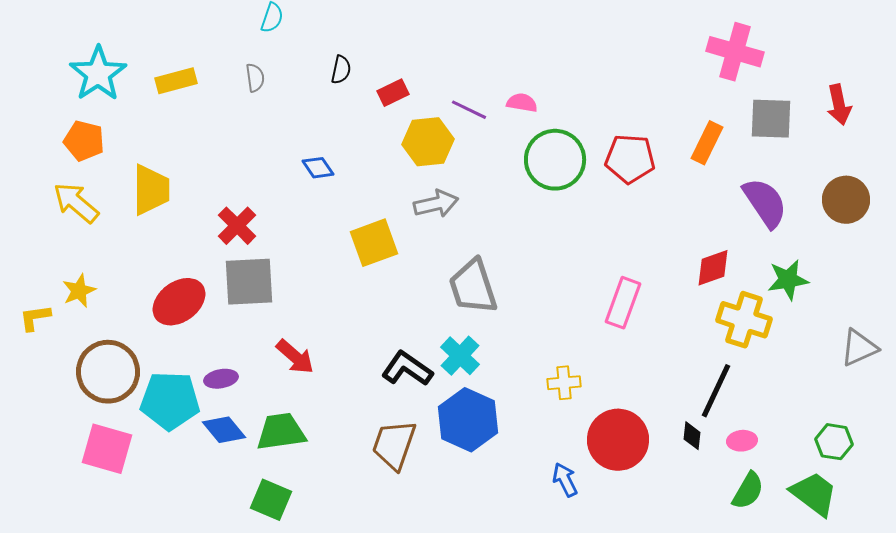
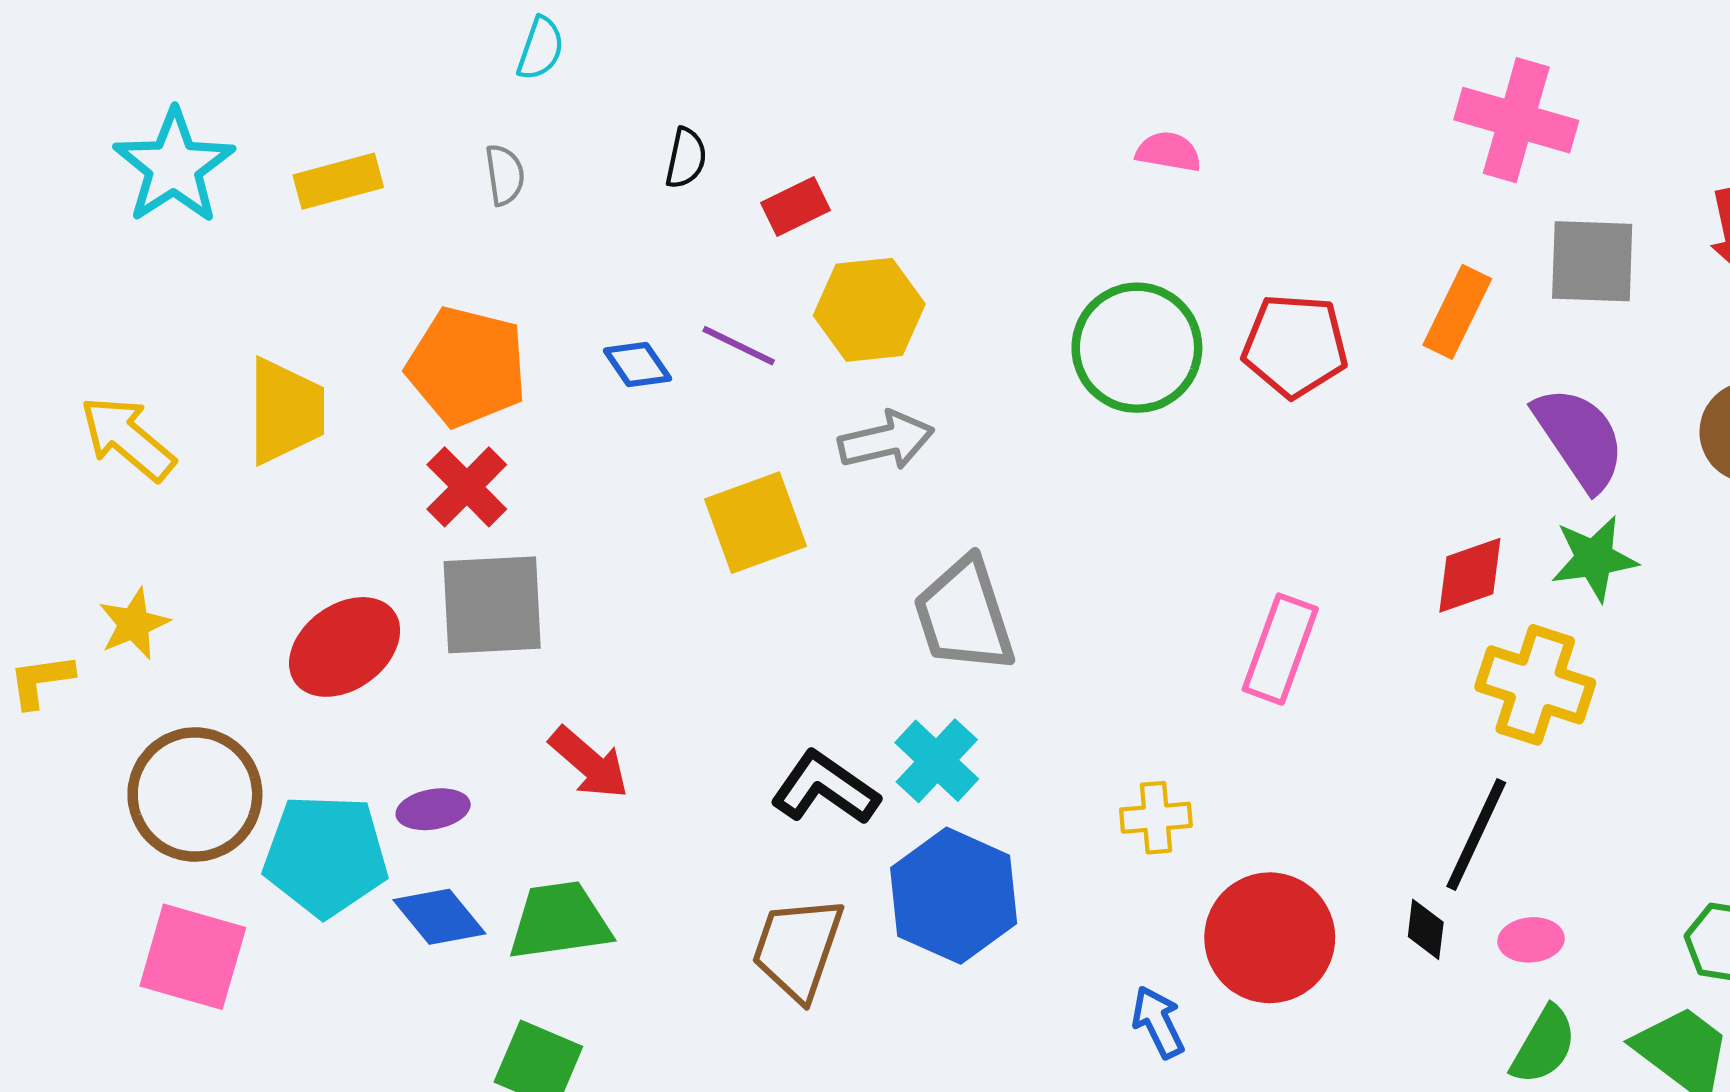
pink semicircle: (522, 103) -> (1169, 152), moved
purple line: (469, 110) -> (739, 346), moved
orange pentagon: (84, 141) -> (467, 367), moved, size x1.4
green star: (788, 280) -> (1594, 558), moved

